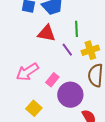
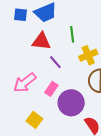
purple line: (67, 50) -> (55, 62), moved

